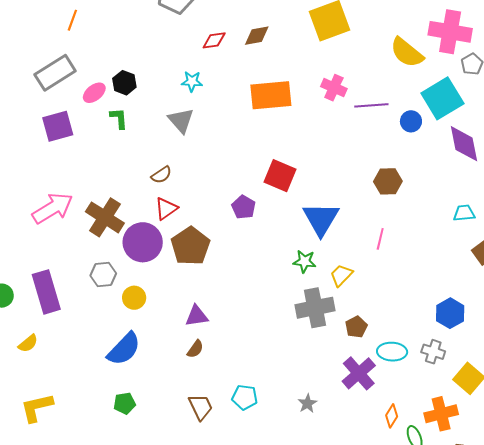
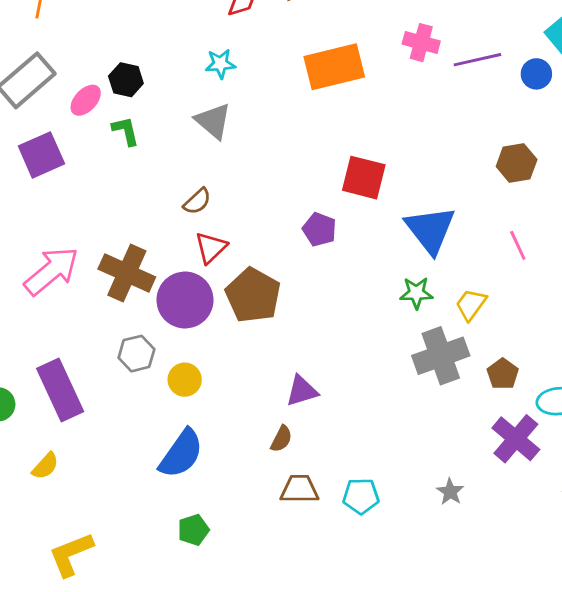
pink line: (380, 239) -> (518, 245), turned -30
purple triangle: (197, 316) -> (302, 391), moved
brown trapezoid: (201, 407) -> (299, 489), moved, turned -56

